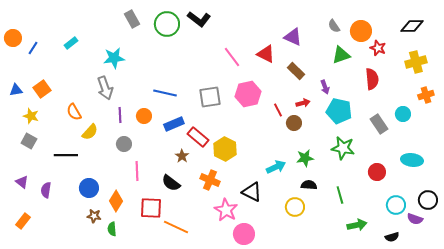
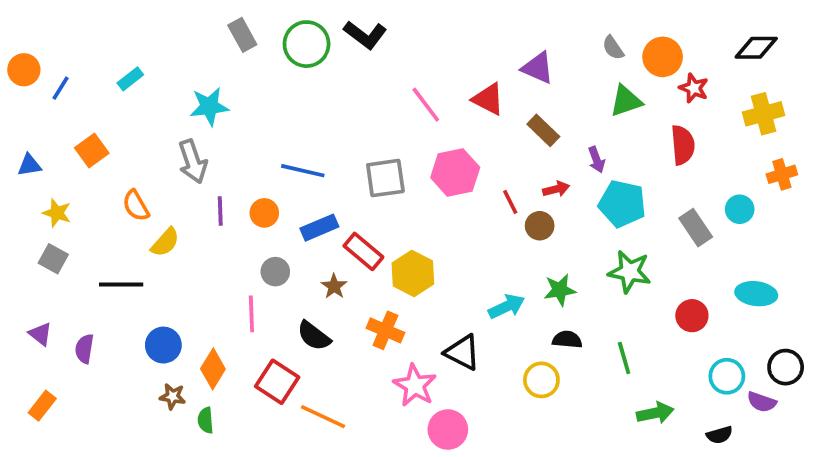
orange square: (42, 89) -> (92, 150), moved
gray circle: (124, 144) -> (275, 272), moved
red square: (151, 208) -> (277, 382), turned 30

